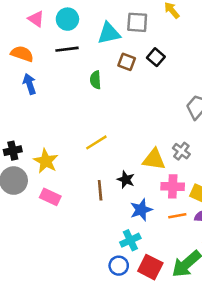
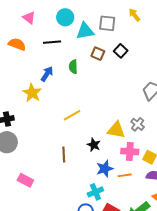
cyan circle: (67, 19) -> (65, 17), moved
blue arrow: (30, 84) -> (47, 74), moved, turned 49
yellow star: (46, 161) -> (32, 93), moved
brown line: (100, 190) -> (64, 154), moved
pink rectangle: (50, 197) -> (25, 180), moved
orange line: (177, 216) -> (125, 175), moved

